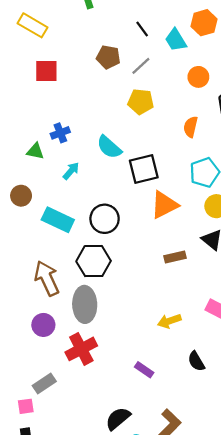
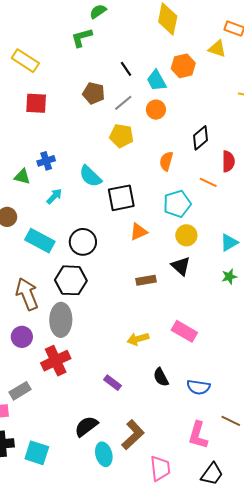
orange circle: (198, 77) -> (156, 110), moved
orange triangle: (164, 205) -> (139, 232), size x0.7

